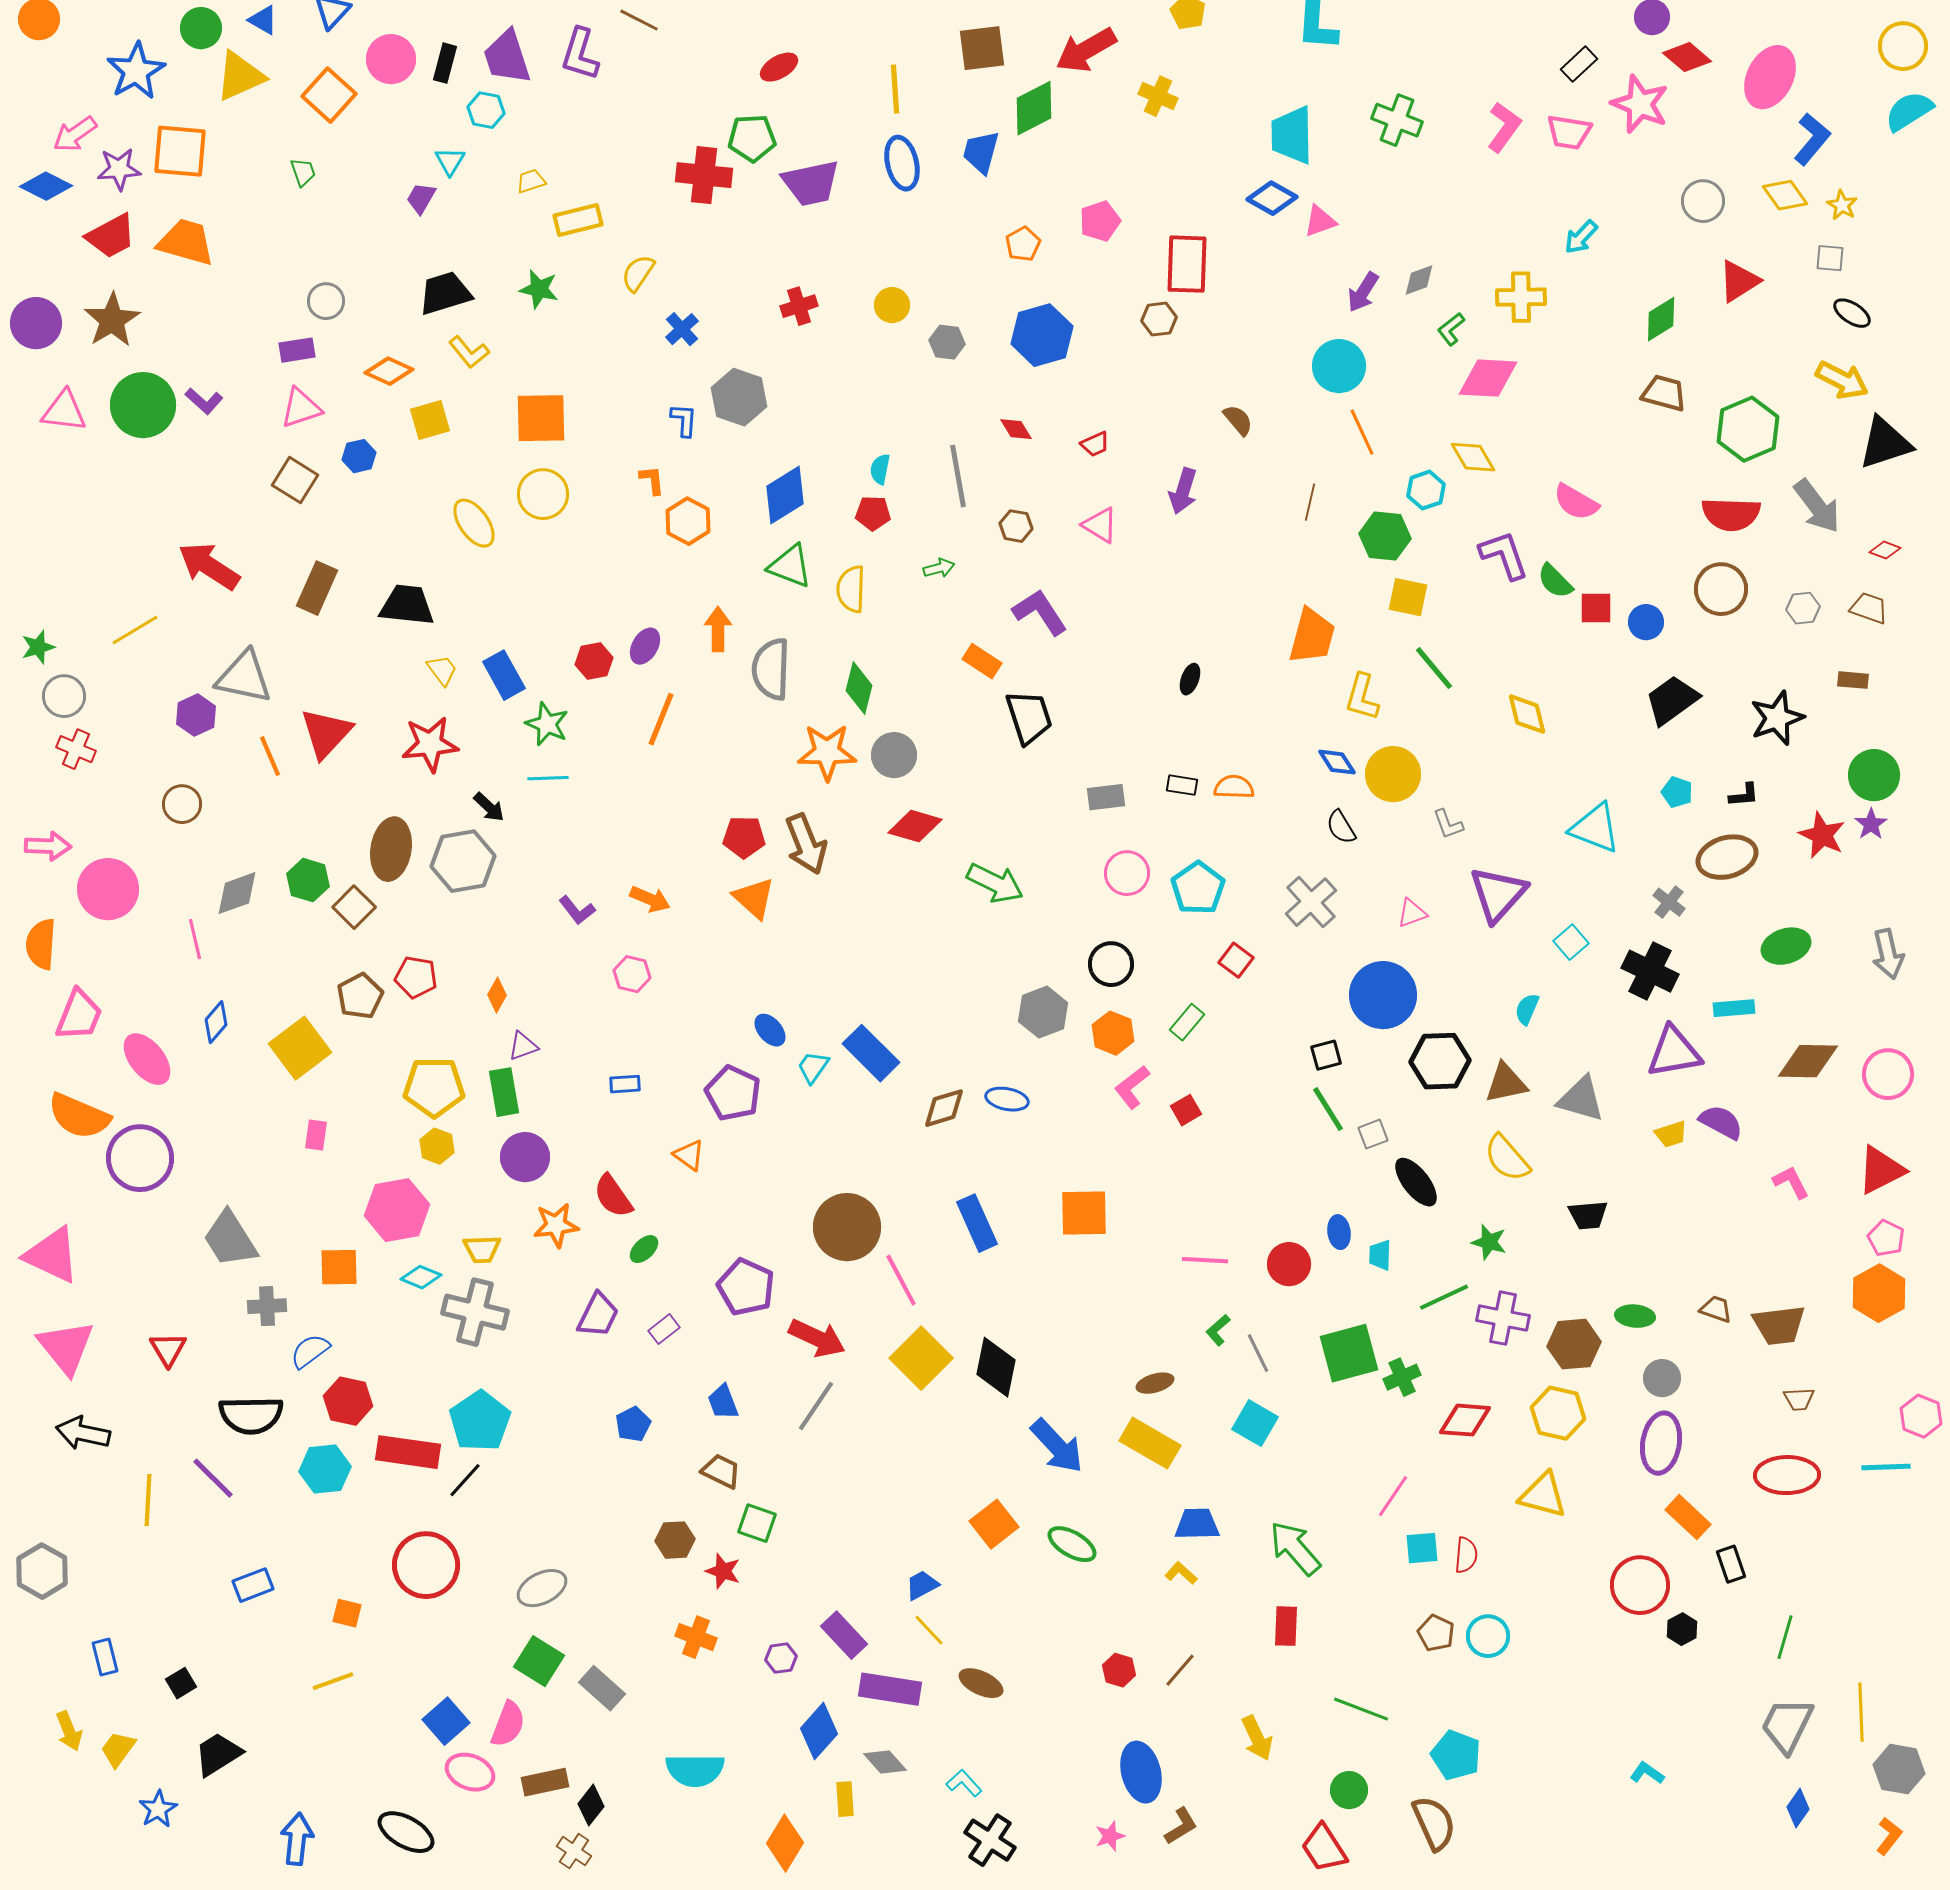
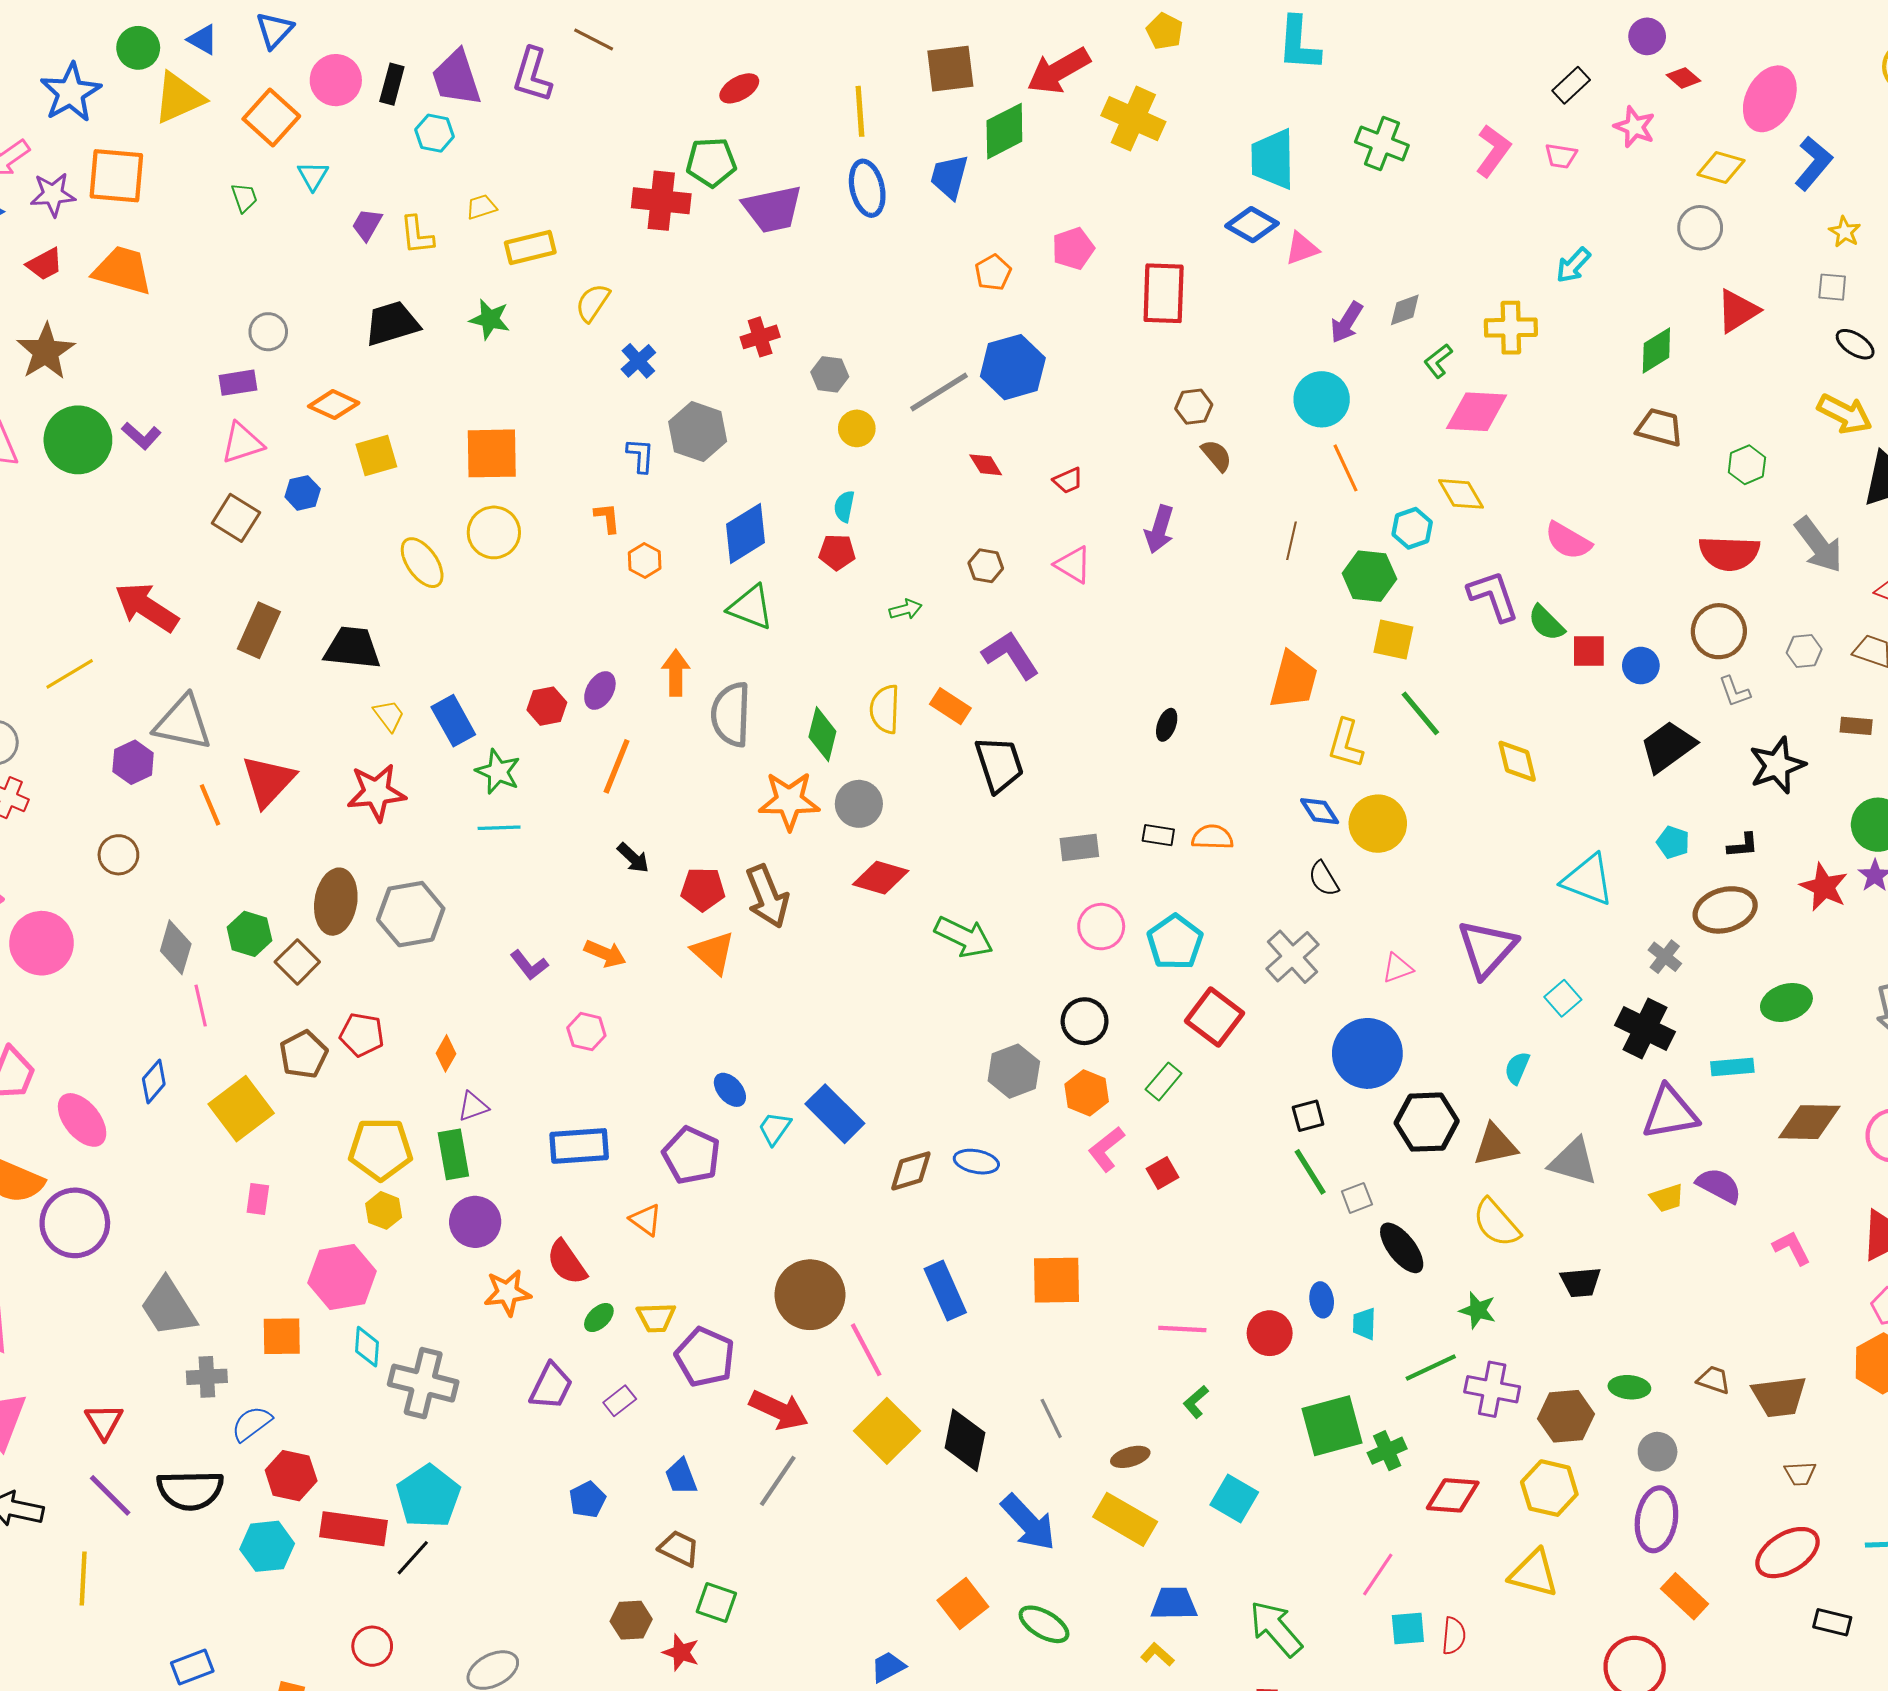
red diamond: (1687, 57) -> (1684, 78), size x0.7
yellow cross: (1158, 96) -> (1133, 119), size x1.5
pink star: (1640, 104) -> (1635, 127), size x0.7
pink trapezoid: (1569, 132) -> (1561, 156), size x0.7
cyan triangle: (450, 161) -> (313, 176), moved
yellow diamond: (1785, 195) -> (1721, 167), moved, turned -39
red trapezoid: (111, 236) -> (45, 264), size x0.7
yellow circle: (892, 305) -> (857, 428), moved
brown hexagon: (1159, 319) -> (1194, 407), moved
gray hexagon: (947, 342) -> (830, 374), moved
yellow L-shape: (469, 352) -> (417, 235), moved, turned 33
green hexagon: (1748, 429) -> (1747, 465), size x0.6
gray line: (958, 476) -> (939, 392), moved, turned 68
orange hexagon: (688, 521) -> (645, 561), size x0.7
yellow semicircle: (851, 589) -> (885, 709), moved
black arrow: (489, 807) -> (633, 858), moved
gray L-shape: (1448, 824) -> (1734, 692), moved
gray diamond: (237, 893) -> (176, 947), turned -54
pink line: (195, 939) -> (201, 1006), moved
red square: (1236, 960) -> (1215, 1017), size x1.6
blue rectangle: (625, 1084) -> (579, 1146), size x1.8
yellow trapezoid: (482, 1249) -> (656, 1318), moved
cyan diamond: (421, 1277) -> (367, 1347), turned 72
gray line: (1258, 1353) -> (1051, 1418), moved
red ellipse: (1787, 1475) -> (1787, 1553), turned -30
purple line: (213, 1478) -> (110, 1495), moved
black rectangle: (1731, 1564) -> (1832, 1622), moved, turned -57
red circle: (426, 1565) -> (372, 1646), size x0.6

